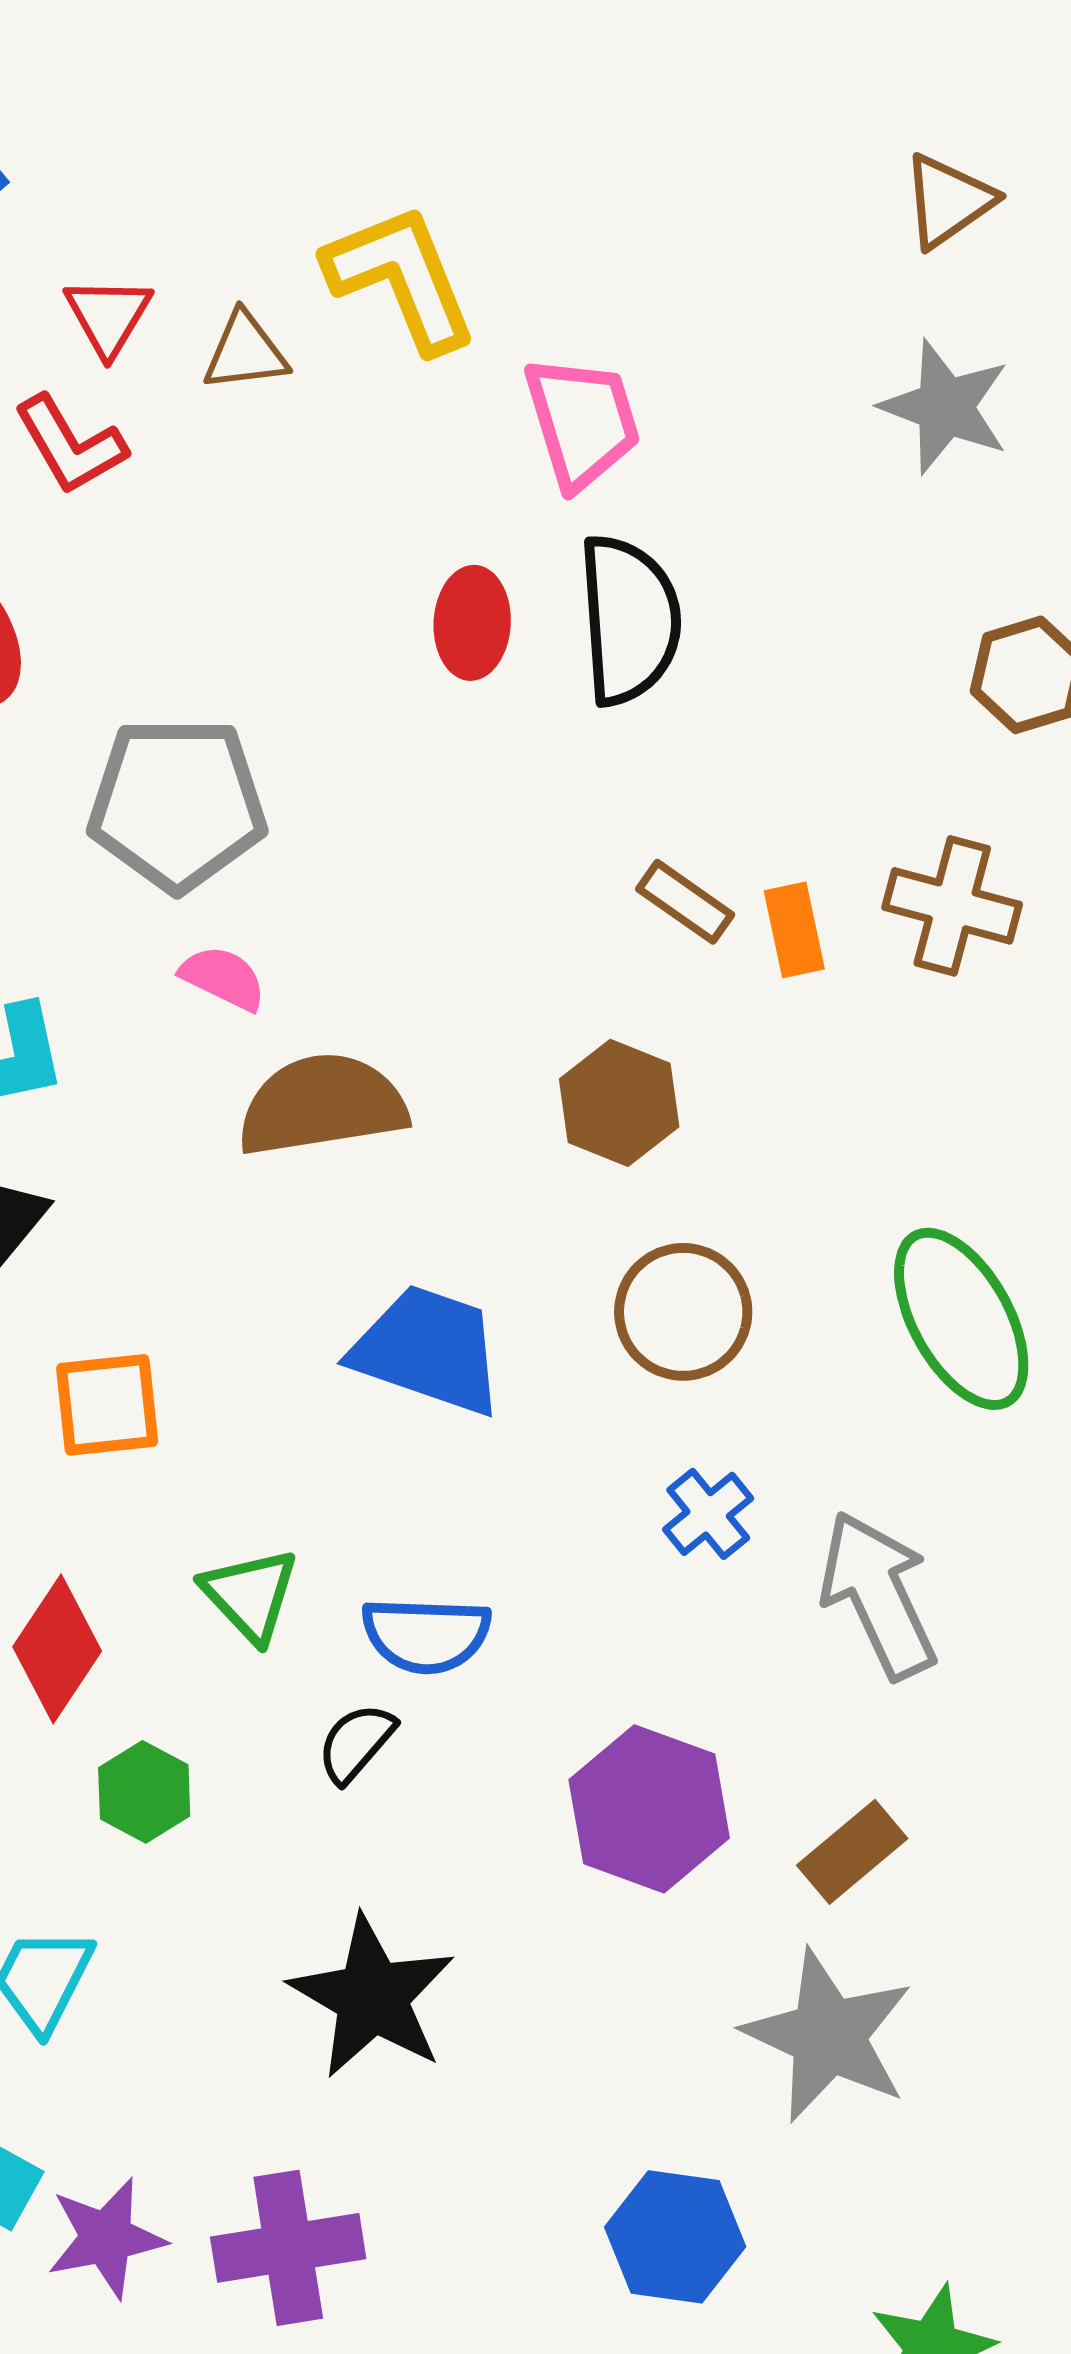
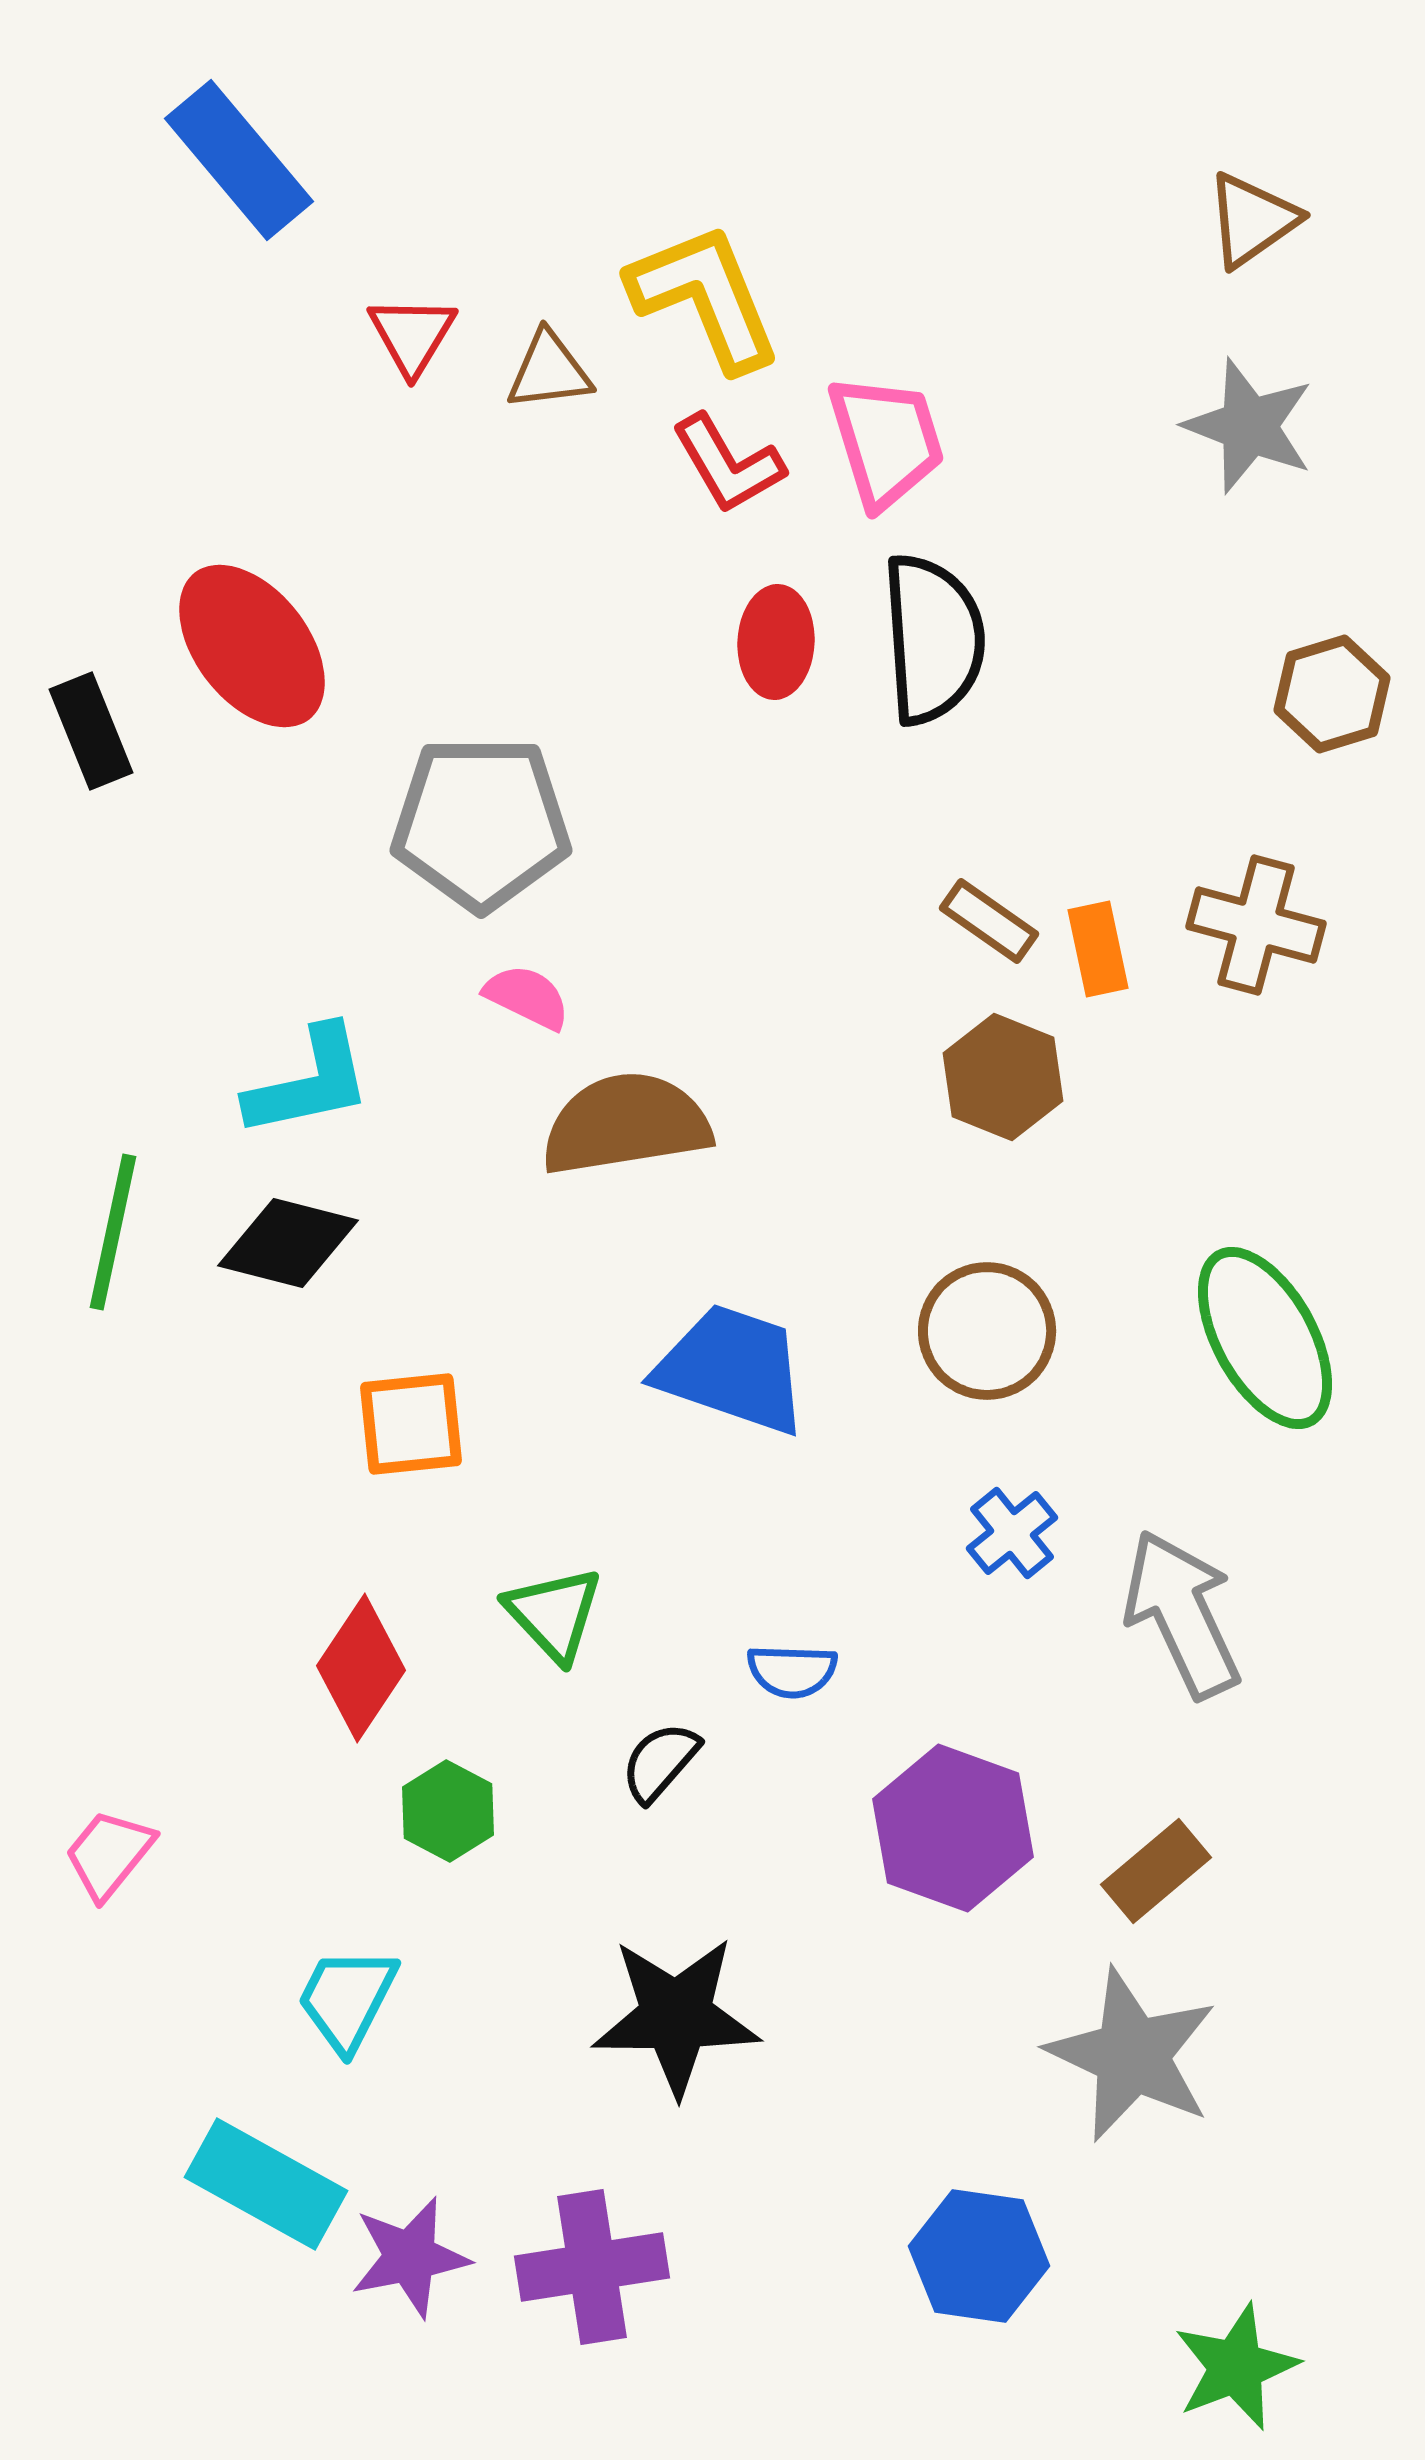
red L-shape: (70, 445) -> (728, 464), moved
brown hexagon: (619, 1103) -> (1003, 1077), moved
blue semicircle: (426, 1635) -> (792, 1671), moved, size x0.7
black star: (372, 1997) -> (676, 2016), turned -30

